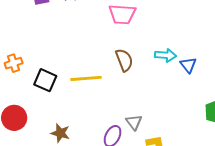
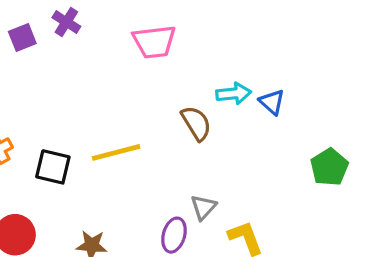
brown semicircle: (124, 60) -> (196, 123), moved
gray triangle: (134, 122) -> (203, 207), turned 30

